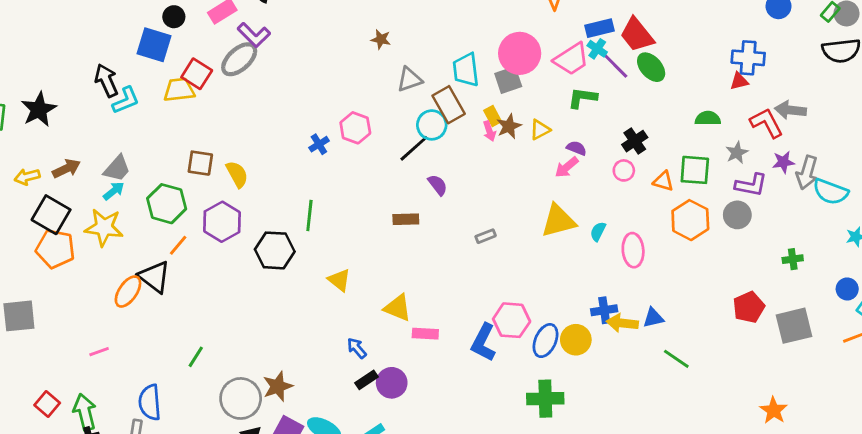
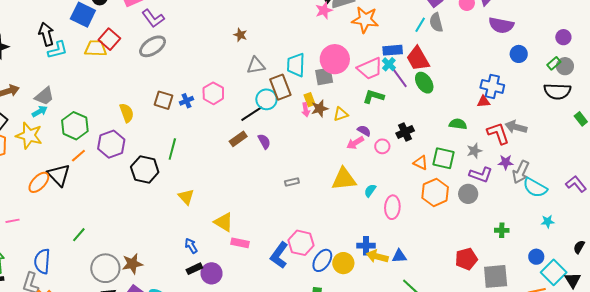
gray ellipse: (239, 59) -> (153, 46), moved
brown square: (200, 163) -> (163, 100), moved
pink circle: (624, 170) -> (382, 146), moved
brown rectangle: (406, 219) -> (238, 139), moved, turned -42

